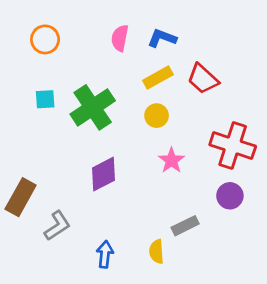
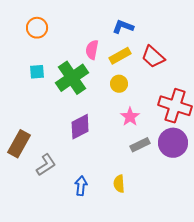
pink semicircle: (120, 38) -> (92, 50), moved
purple circle: (230, 196) -> (173, 143), size x1.5
gray rectangle: (185, 226) -> (140, 145), moved

